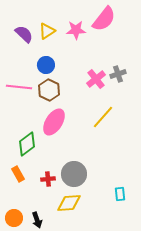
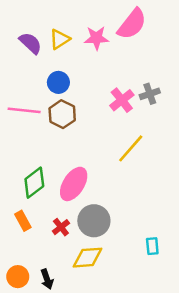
pink ellipse: (54, 122) -> (74, 184), moved
red cross: (48, 179) -> (61, 227), turned -32

